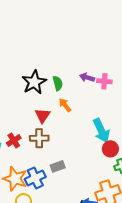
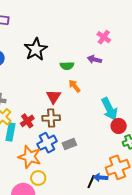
pink cross: (104, 81) -> (104, 37), moved, turned 32
black star: (34, 82) -> (36, 49), moved
green semicircle: (58, 83) -> (67, 66), turned 104
blue cross: (35, 178) -> (47, 143), moved

